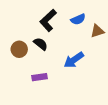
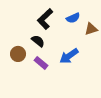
brown circle: (19, 49) -> (18, 54), moved
purple rectangle: (40, 77) -> (41, 63), moved, turned 48

